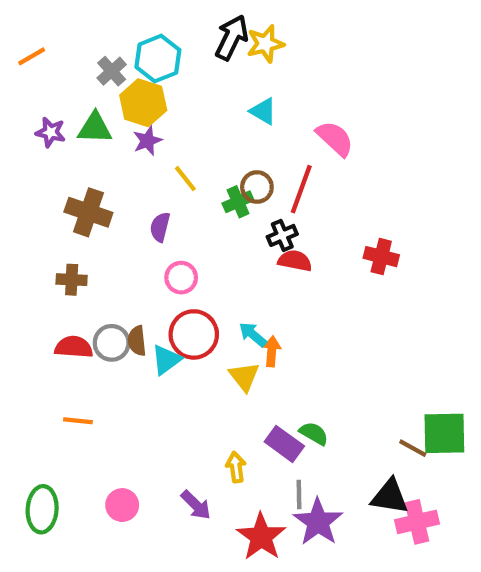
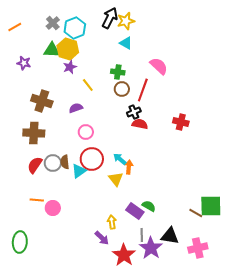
gray cross: (112, 71) -> (53, 23), moved
cyan triangle: (263, 111) -> (126, 43), moved
green triangle: (95, 128) -> (52, 50), moved
green cross: (238, 202) -> (118, 72), moved, turned 32
purple semicircle: (160, 227) -> (76, 108), turned 56
brown cross: (72, 280) -> (34, 133), size x1.5
red semicircle: (74, 347) -> (35, 165), turned -60
black triangle: (390, 497) -> (170, 236), moved
pink circle: (122, 505) -> (53, 208), moved
purple arrow: (196, 505) -> (102, 238), moved

